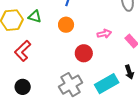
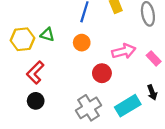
pink arrow: (104, 34) -> (124, 51), size x1.5
black circle: (23, 87) -> (36, 101), moved

